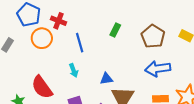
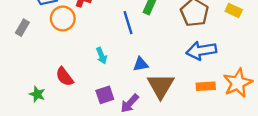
blue line: (80, 43) -> (128, 23), moved
red semicircle: (42, 87) -> (65, 77), size x0.7

